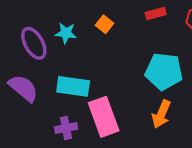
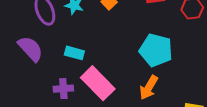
cyan rectangle: (73, 86) -> (74, 53), size x0.7
pink rectangle: (104, 117) -> (98, 83), turned -32

